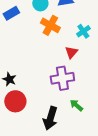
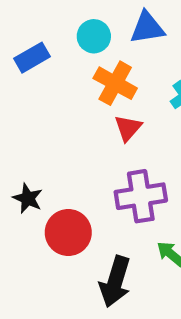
red triangle: (71, 52) -> (128, 128), moved
red circle: (15, 101) -> (68, 232), moved

